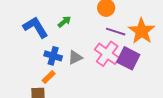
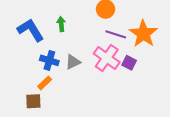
green arrow: (64, 22) -> (61, 24), turned -56
purple square: (128, 58) -> (129, 63), size x0.6

